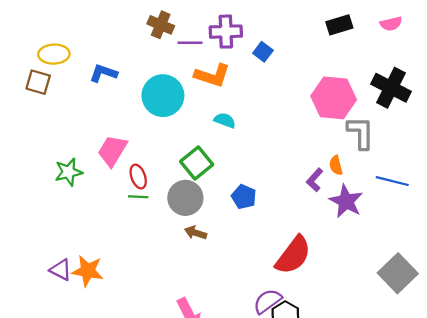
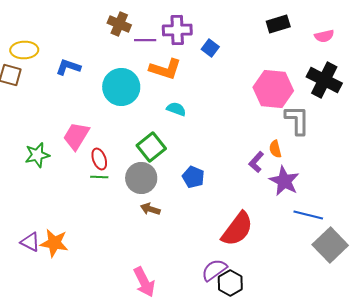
pink semicircle: (391, 24) -> (324, 36), moved
blue line: (392, 181) -> (308, 215), moved

